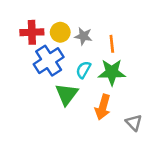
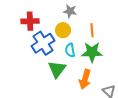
yellow circle: (60, 32) -> (63, 30), moved
gray star: (83, 36) -> (70, 11), moved
cyan semicircle: (83, 70) -> (70, 50), turned -40

